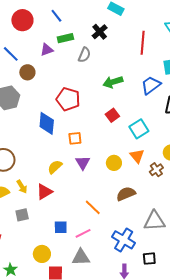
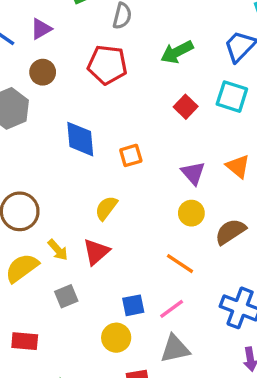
purple triangle: (47, 50) -> (41, 29), moved
brown circle: (27, 72) -> (43, 72), moved
red pentagon: (68, 99) -> (107, 65), moved
cyan square: (139, 129) -> (232, 97), moved, turned -30
purple triangle: (83, 163) -> (193, 173), moved
yellow circle: (114, 163) -> (191, 213), moved
yellow circle: (42, 254) -> (116, 338), moved

